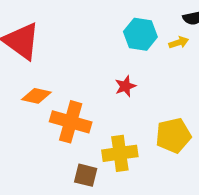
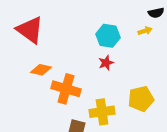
cyan hexagon: (140, 34) -> (108, 36), moved

